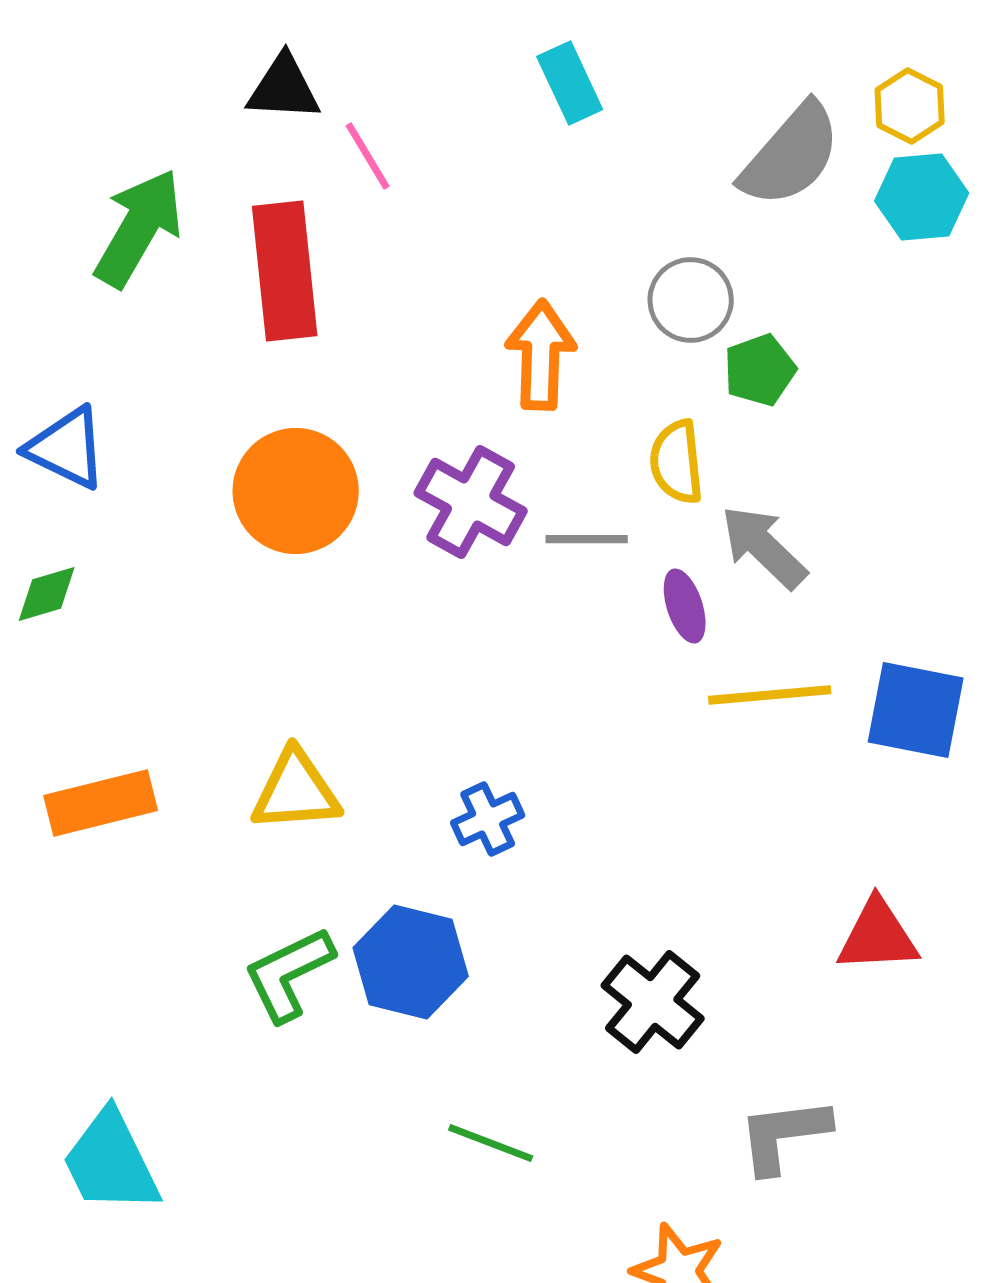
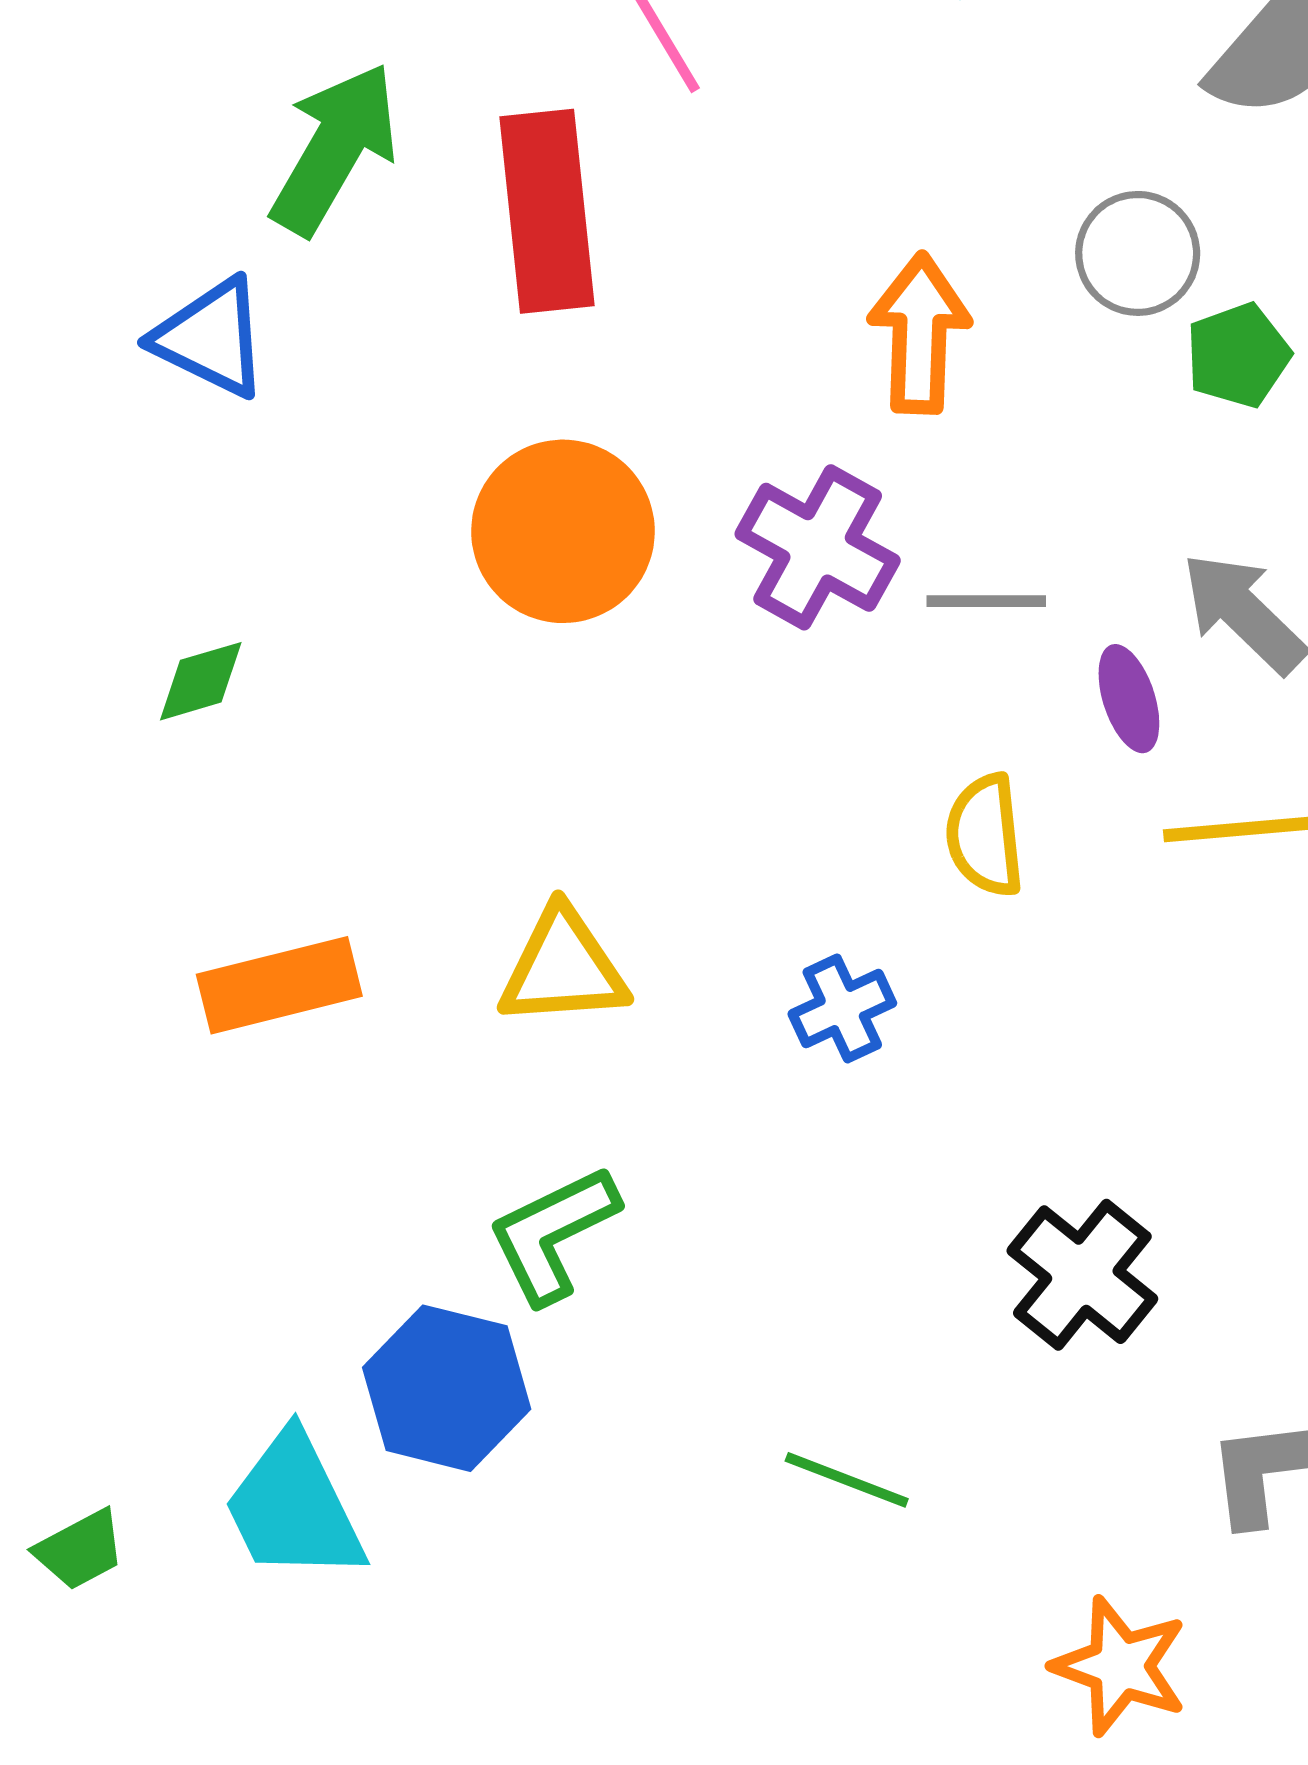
blue triangle: (67, 448) -> (211, 338), moved
yellow semicircle: (677, 462) -> (985, 835), moved
blue hexagon: (411, 962) -> (447, 1388), moved

